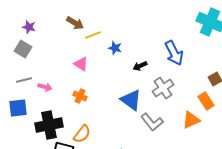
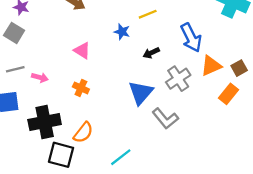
yellow line: (93, 35) -> (148, 14), moved
blue triangle: (131, 100) -> (141, 93), turned 35
orange rectangle: (206, 101) -> (229, 94), turned 72
orange triangle: (191, 120) -> (211, 66), moved

